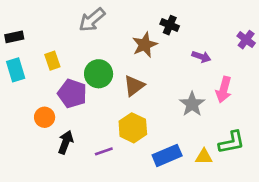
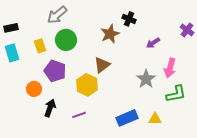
gray arrow: (92, 20) -> (57, 15), moved
purple arrow: (201, 57) -> (153, 43), turned 128
green circle: (99, 74) -> (66, 40), moved
yellow hexagon: (133, 128) -> (87, 85), moved
green L-shape: (232, 142) -> (176, 94), moved

